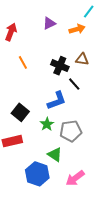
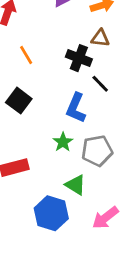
brown triangle: (82, 59) -> (100, 38), moved
blue L-shape: (57, 101) -> (76, 108), turned 135
black square: (20, 112) -> (19, 101), moved

